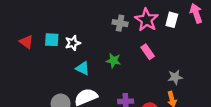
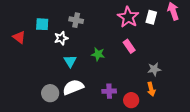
gray cross: (120, 23) -> (76, 20), moved
cyan square: (52, 40) -> (42, 24), moved
cyan triangle: (83, 68) -> (70, 61), turned 32

